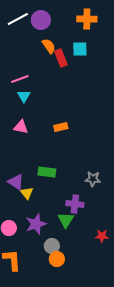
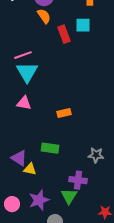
orange semicircle: (49, 46) -> (44, 16), moved
cyan triangle: (24, 96) -> (27, 72), size x1.6
orange rectangle: (61, 127) -> (64, 113), moved
yellow triangle: (27, 193) -> (30, 169), turned -40

